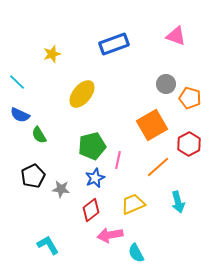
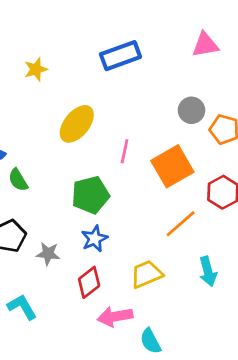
pink triangle: (176, 36) -> (205, 45), turned -30
pink line: (118, 160) -> (125, 151), moved
cyan L-shape: (48, 245) -> (22, 307), moved

